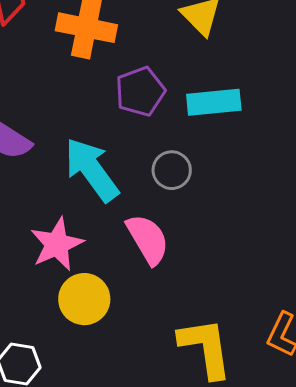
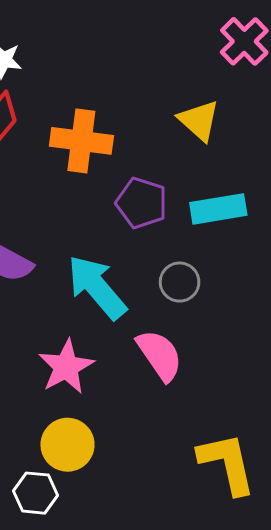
purple pentagon: (140, 91) -> (142, 203), turned -30
yellow circle: (84, 299) -> (68, 445), moved

